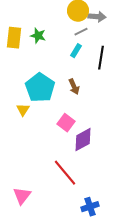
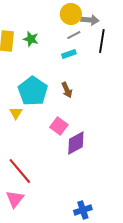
cyan rectangle: (76, 51) -> (69, 54), turned 40
black line: (101, 58) -> (102, 41), moved
red line: (65, 173) -> (20, 171), moved

